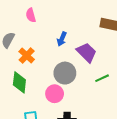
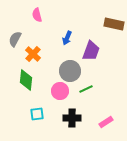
purple trapezoid: (87, 52) -> (91, 51), turned 65
green line: (102, 78) -> (86, 89), moved

